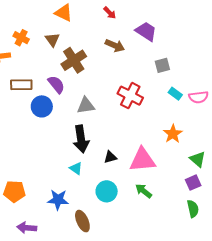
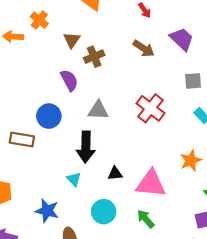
brown triangle: (52, 40) -> (72, 40), moved
brown cross: (74, 60) -> (94, 57), size x0.7
brown rectangle: (21, 85) -> (22, 140), moved
blue circle: (42, 106) -> (49, 116), moved

